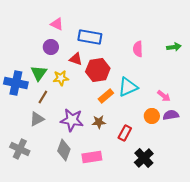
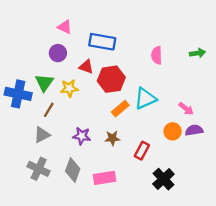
purple star: (72, 120) -> (82, 136), size x0.7
gray cross: (20, 149) -> (39, 169), moved

